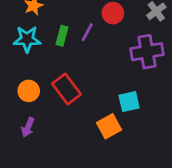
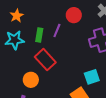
red rectangle: (66, 89) -> (45, 60), moved
orange circle: (29, 91) -> (31, 80), moved

